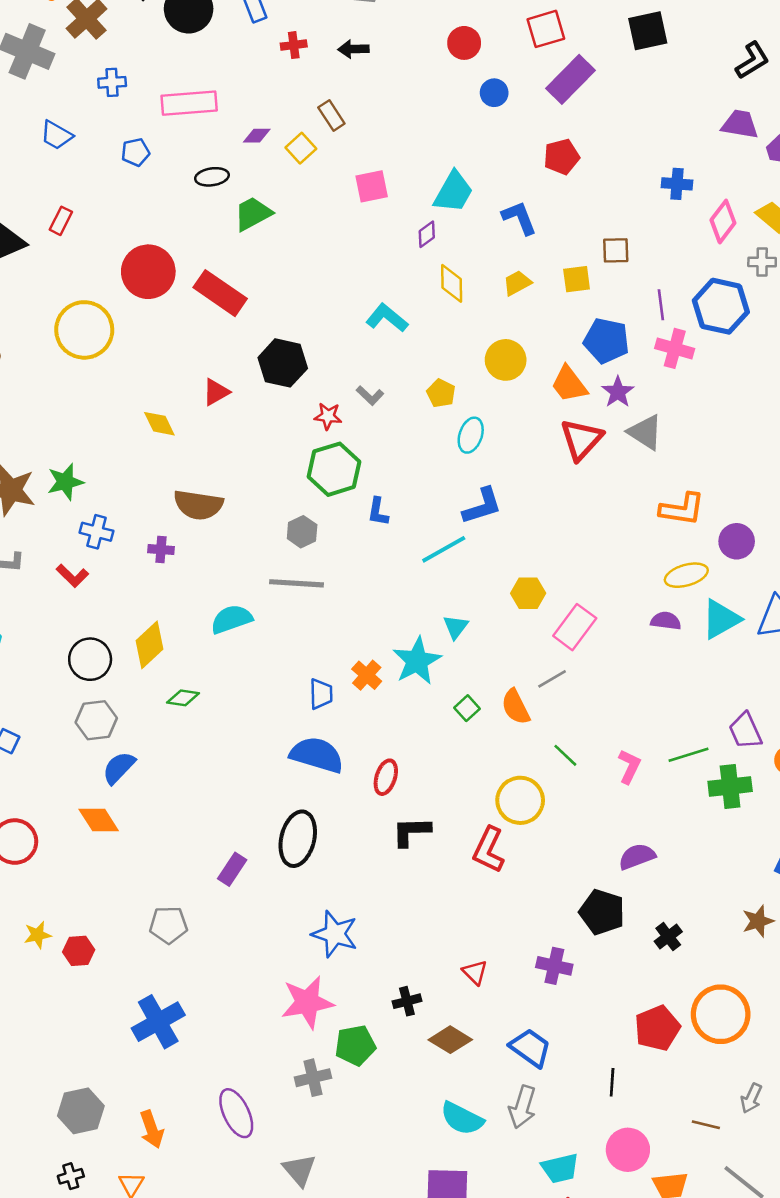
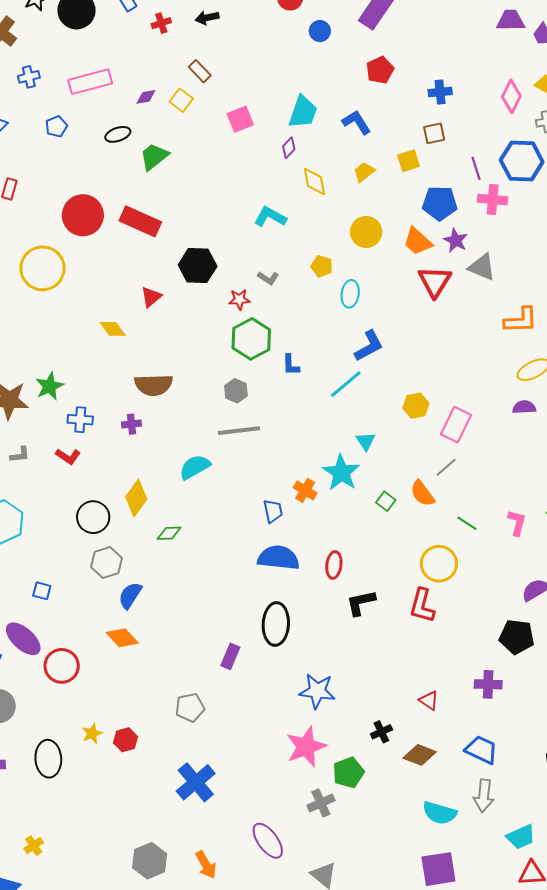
blue cross: (677, 184) -> (440, 92), moved

